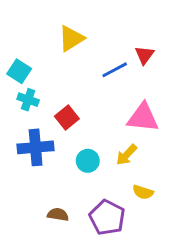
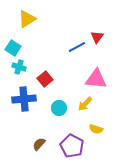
yellow triangle: (71, 38) -> (27, 19), moved
brown semicircle: (58, 215) -> (39, 144), turned -56

